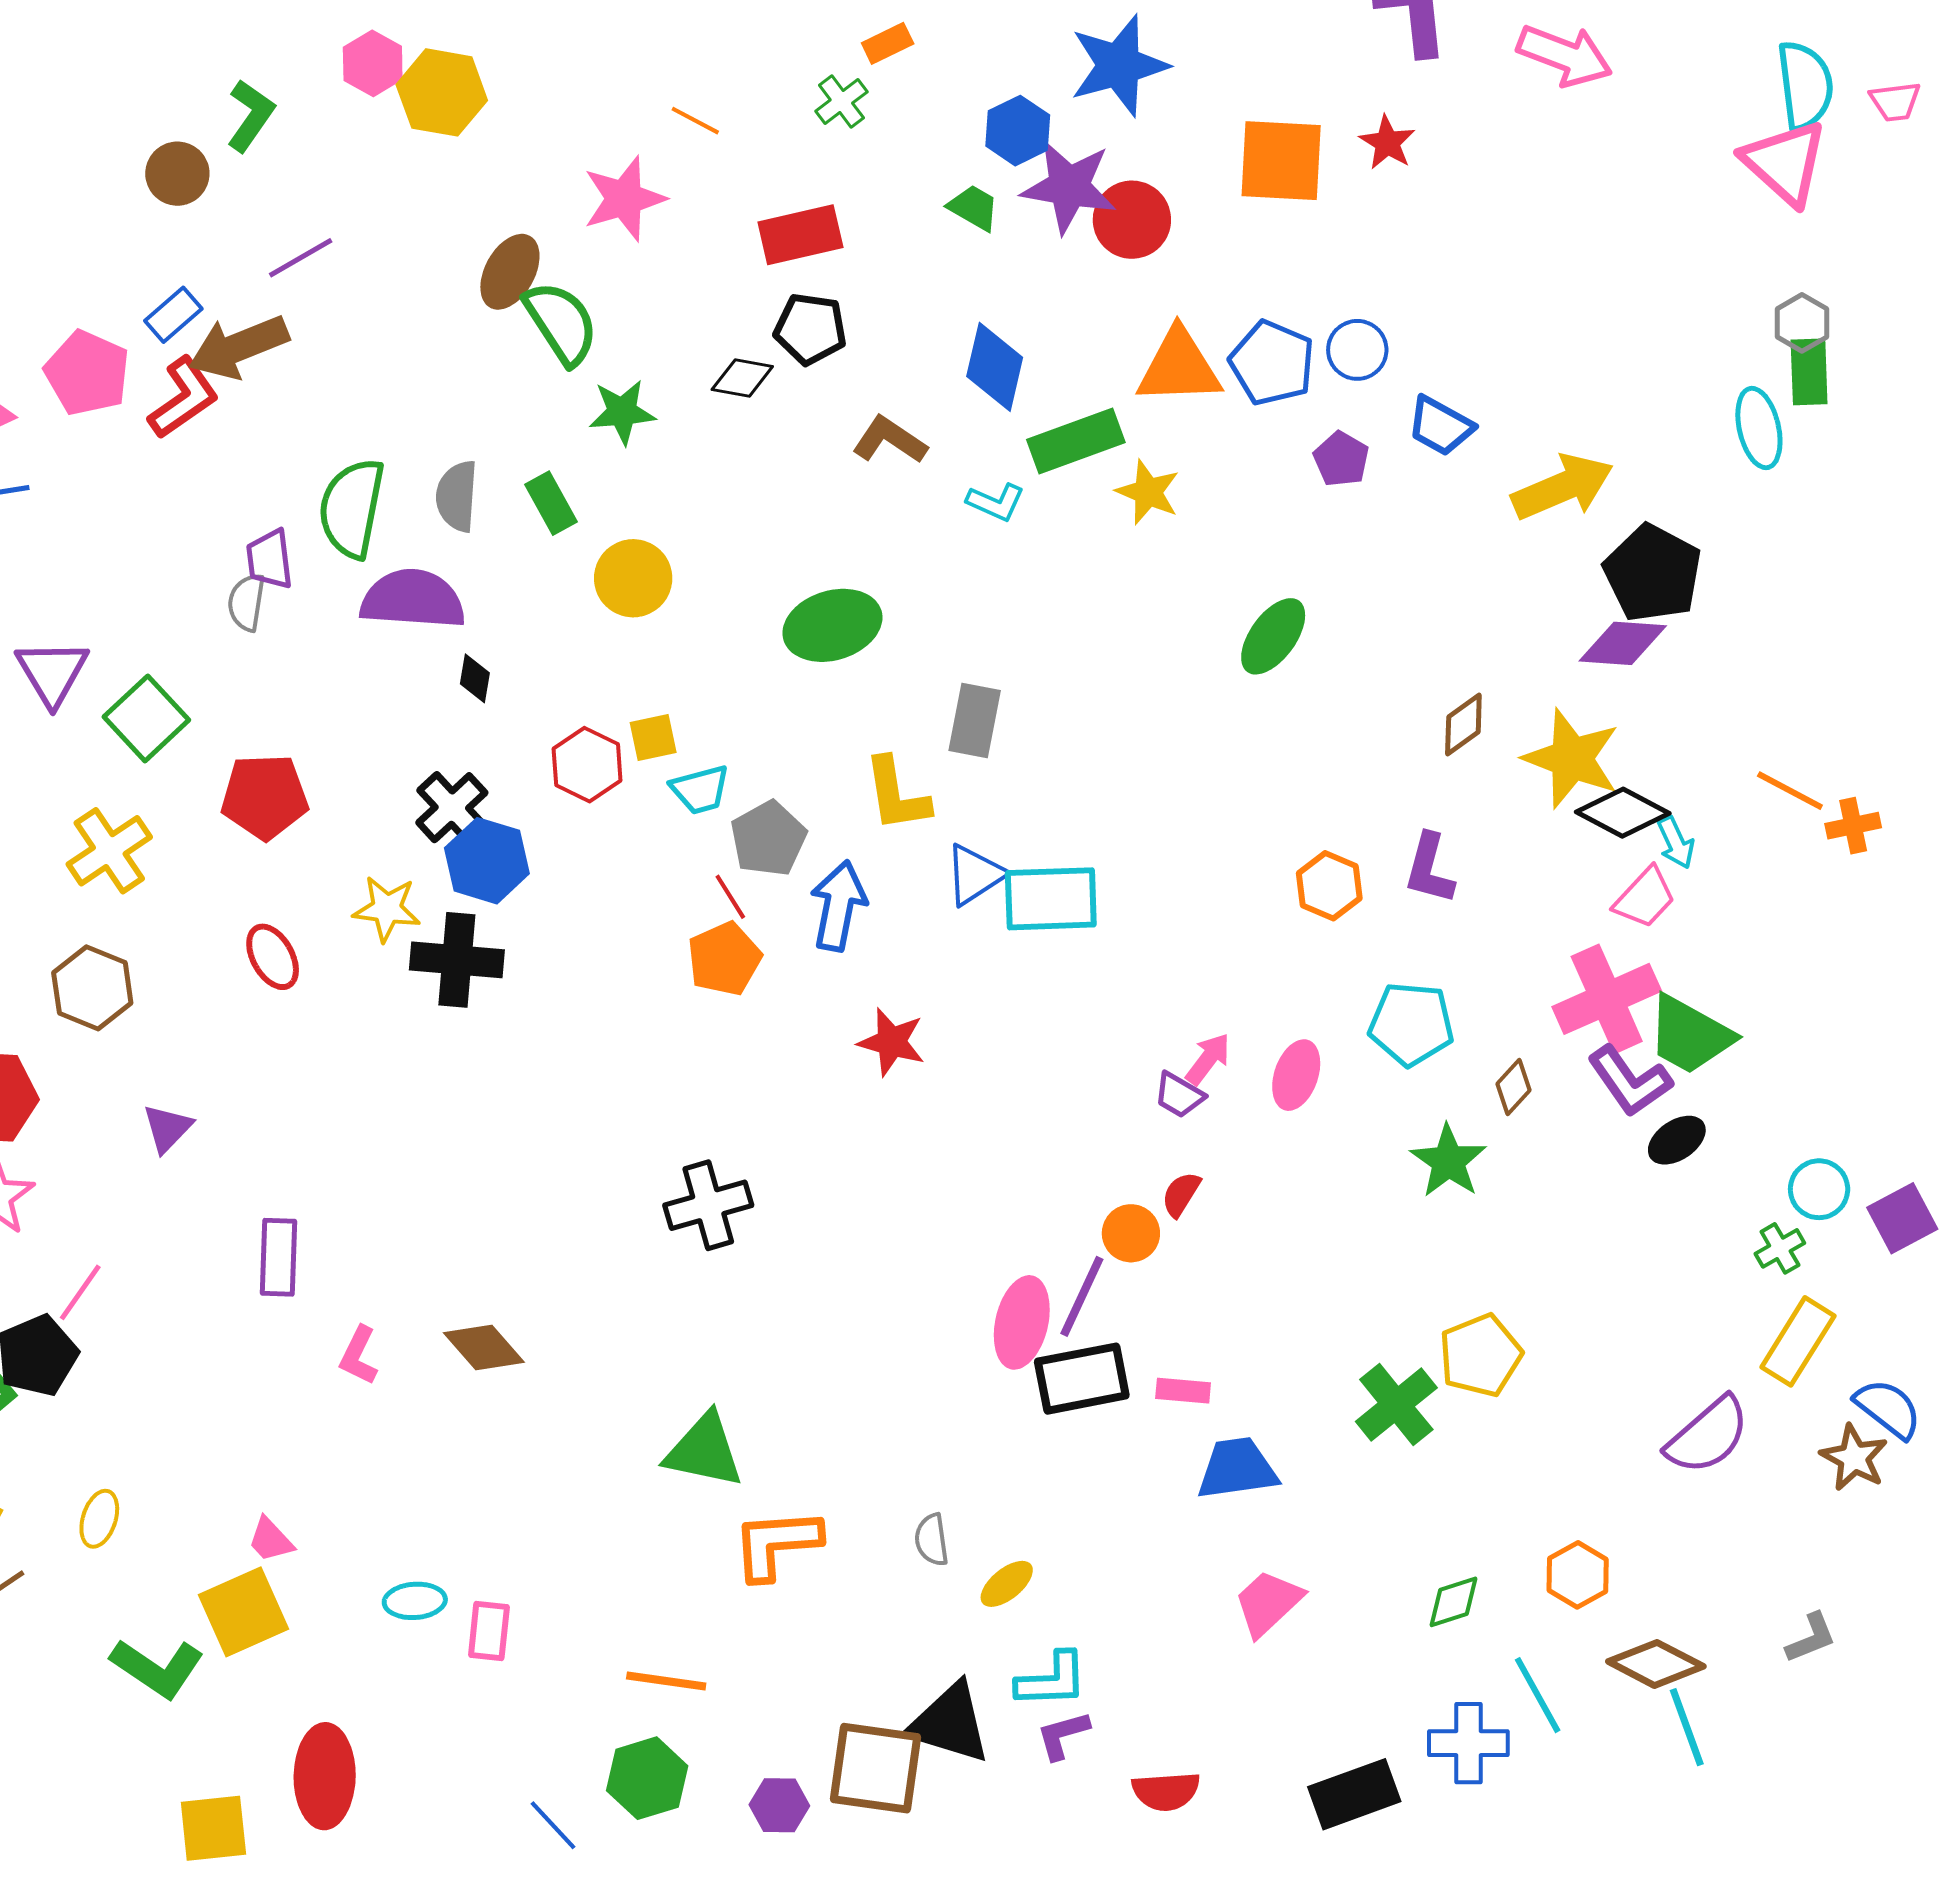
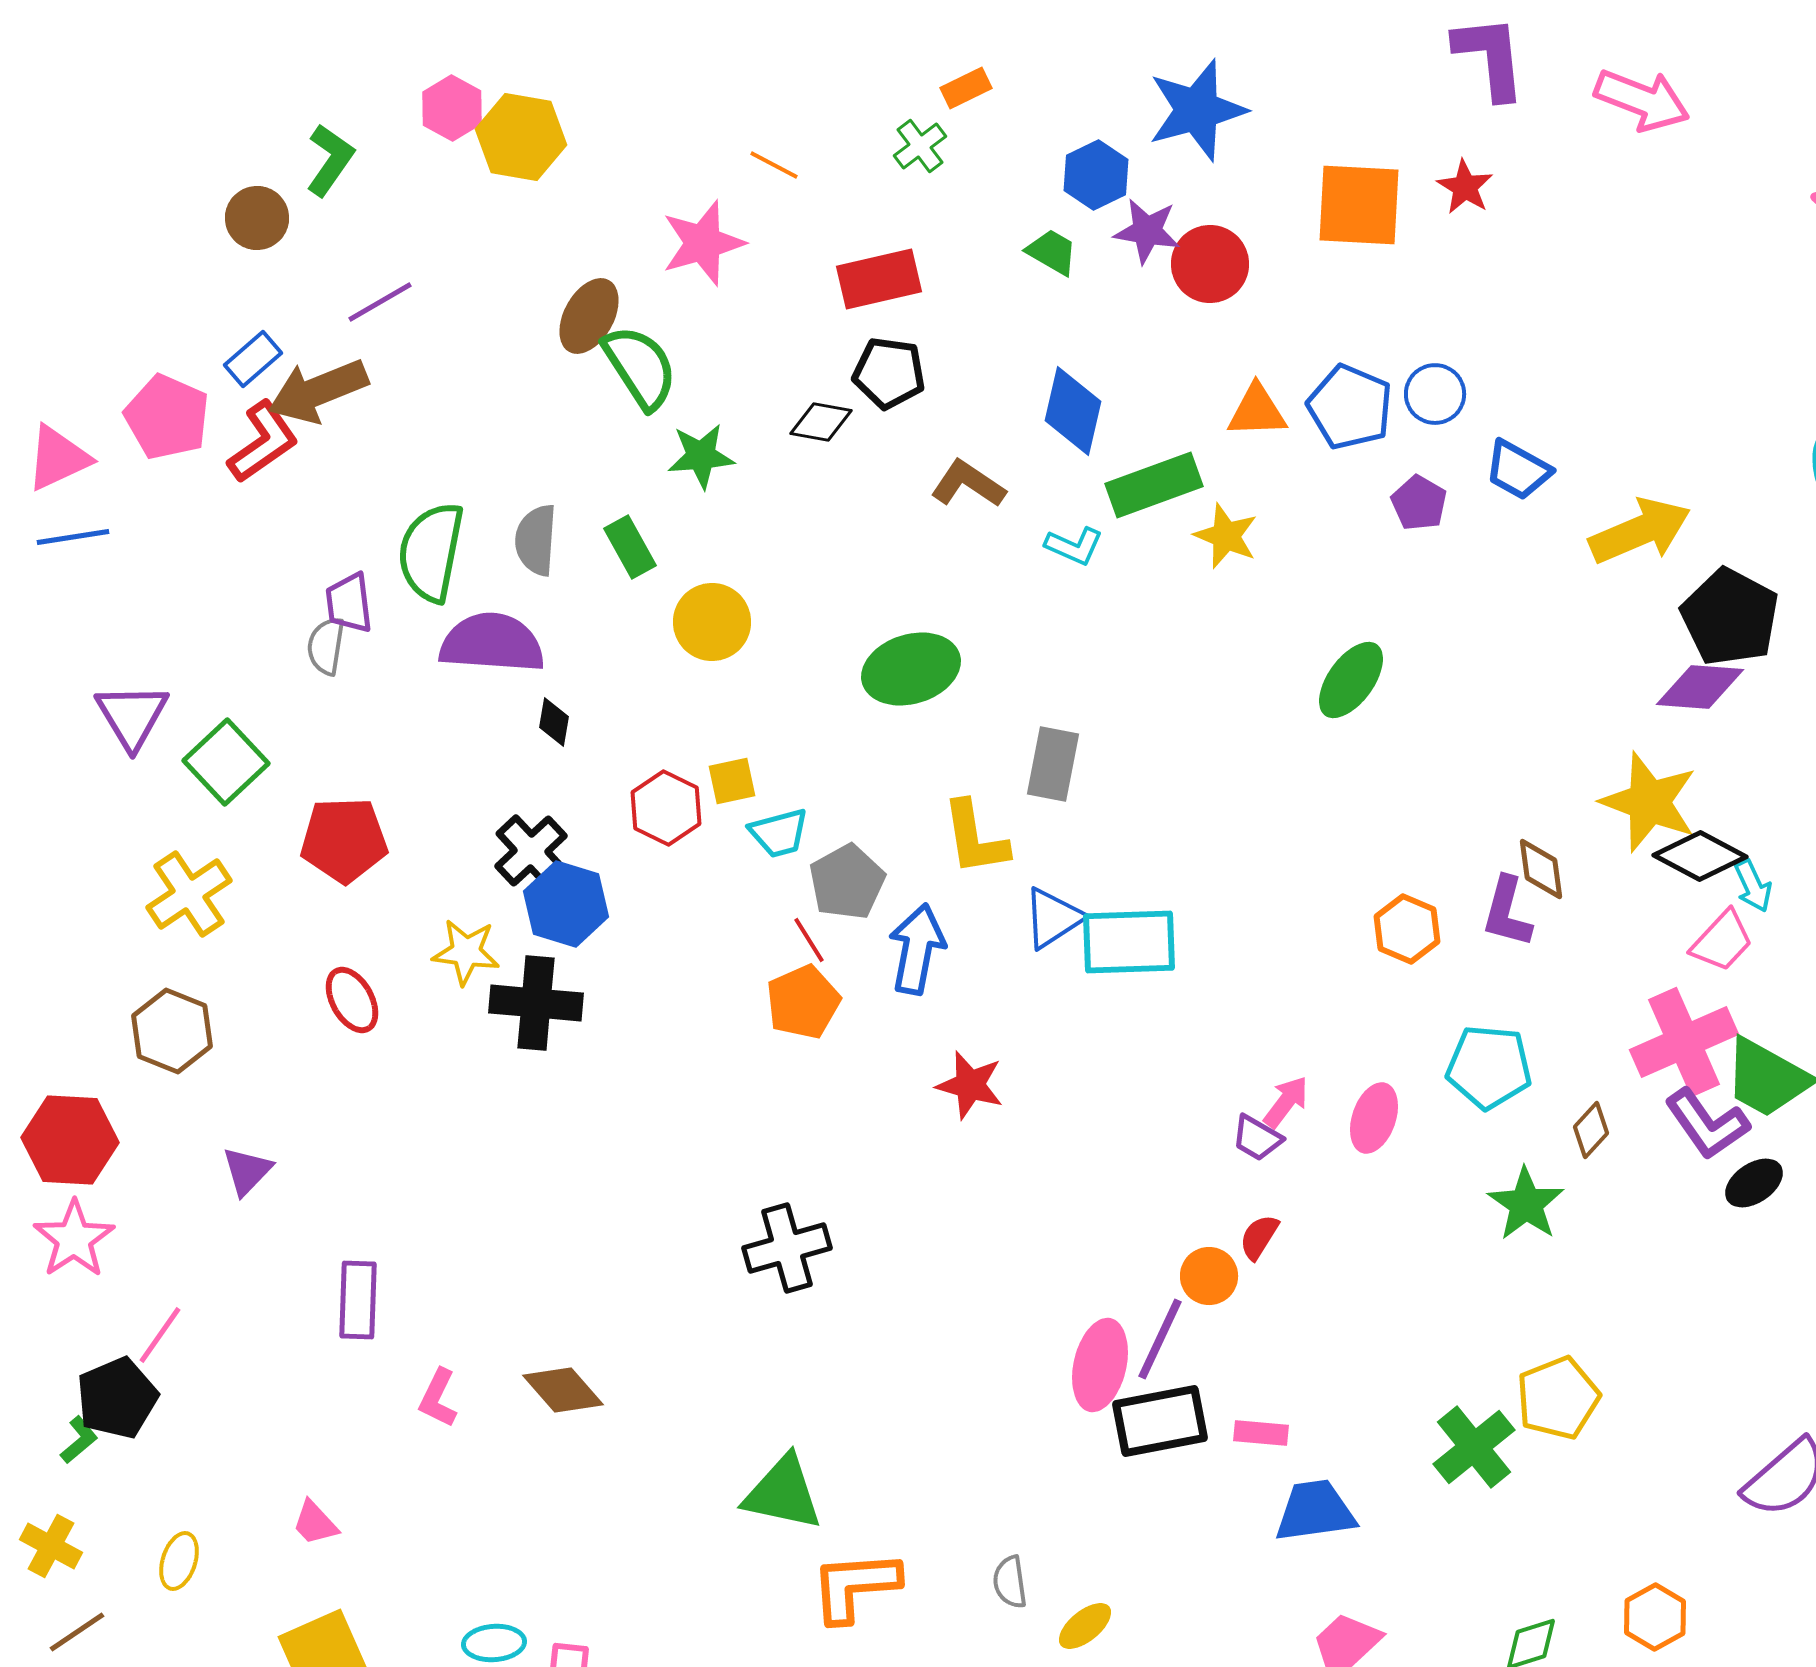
purple star: (1069, 187) -> (1147, 231), size x0.7
orange triangle: (1179, 367) -> (1257, 411), size x0.7
brown diamond: (1463, 724) -> (1541, 869), moved, turned -62
pink trapezoid: (271, 1540) -> (315, 1523), moved

